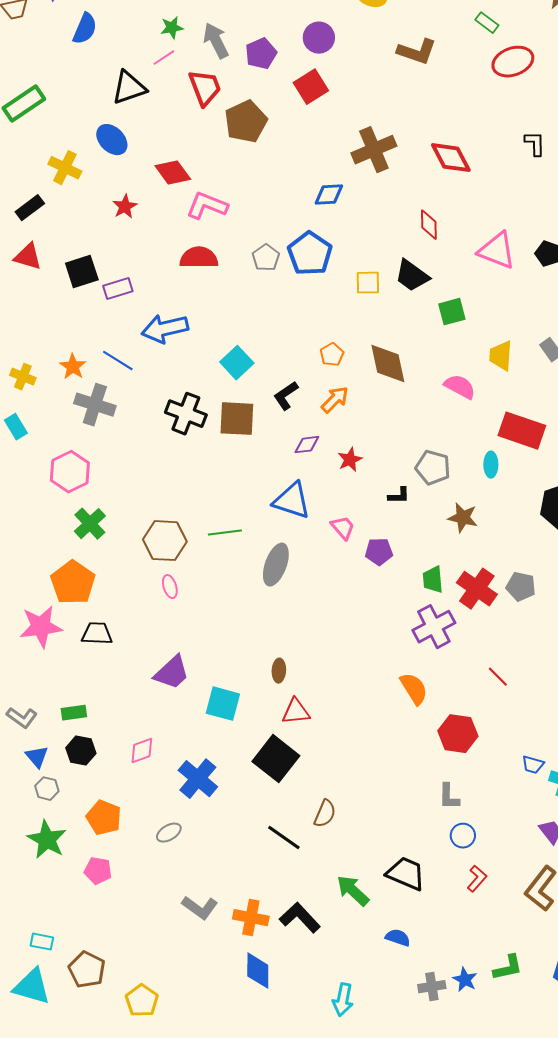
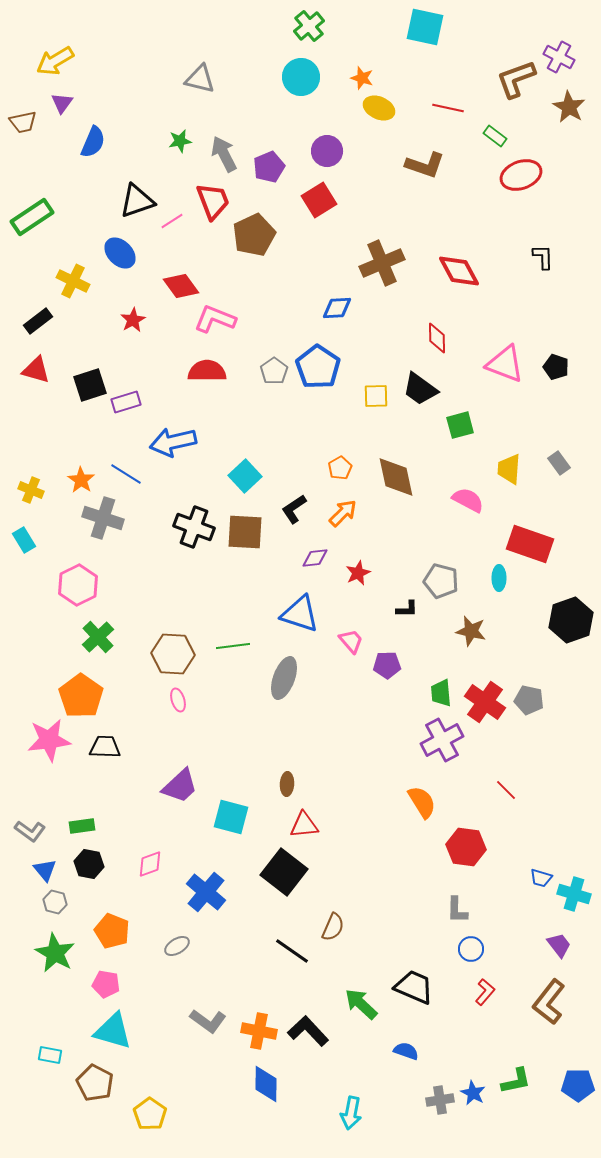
pink line: (164, 58) -> (172, 221), moved
cyan triangle: (32, 987) -> (113, 1031), moved

